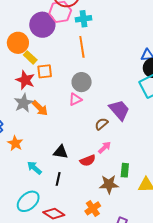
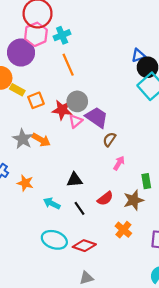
red star: (25, 80) -> (62, 110), moved
purple trapezoid: (119, 110) -> (97, 117), moved
red semicircle: (88, 160) -> (105, 198), moved
black line: (58, 179) -> (79, 208), turned -32
cyan ellipse: (28, 201) -> (54, 240), turned 75

